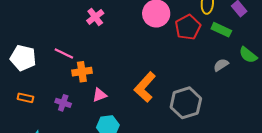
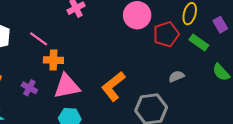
gray semicircle: (221, 65) -> (176, 76), moved
pink triangle: (100, 95) -> (67, 86), size x1.8

